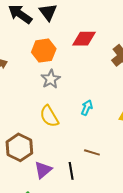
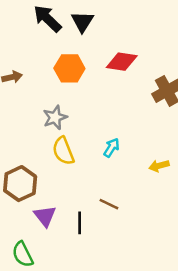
gray star: (51, 79) -> (55, 117), moved
purple triangle: (43, 170) -> (45, 216), turned -36

